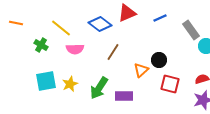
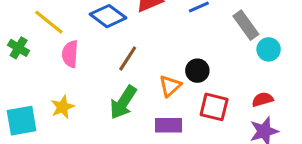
pink semicircle: (75, 49) -> (70, 54), turned 96
cyan square: (46, 81) -> (22, 121), moved
green arrow: (99, 88) -> (123, 102), moved
purple rectangle: (124, 96) -> (169, 125), moved

